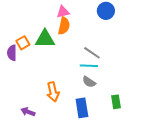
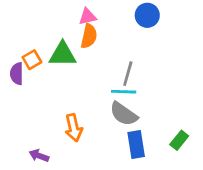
gray line: (92, 53) -> (128, 74), turned 72
gray semicircle: (89, 82) -> (124, 114), size x1.5
green rectangle: (116, 102) -> (179, 140), moved, turned 48
blue rectangle: (82, 108) -> (136, 144), moved

